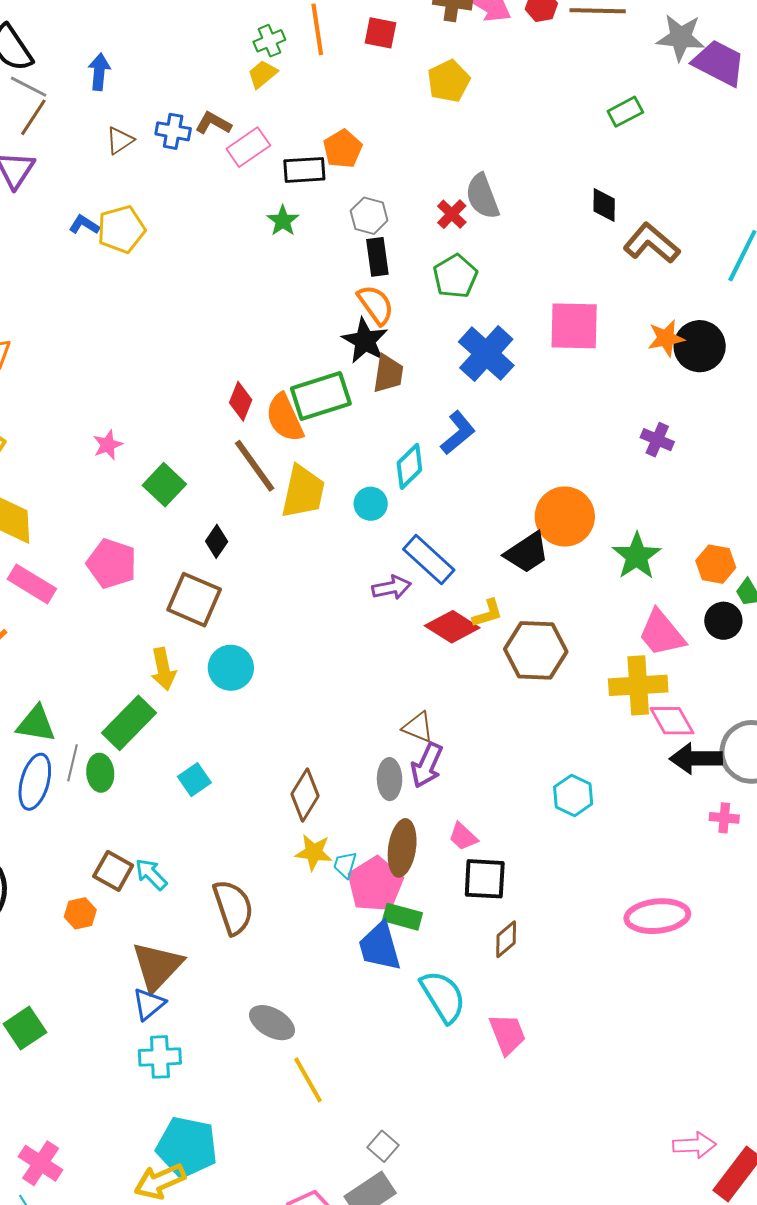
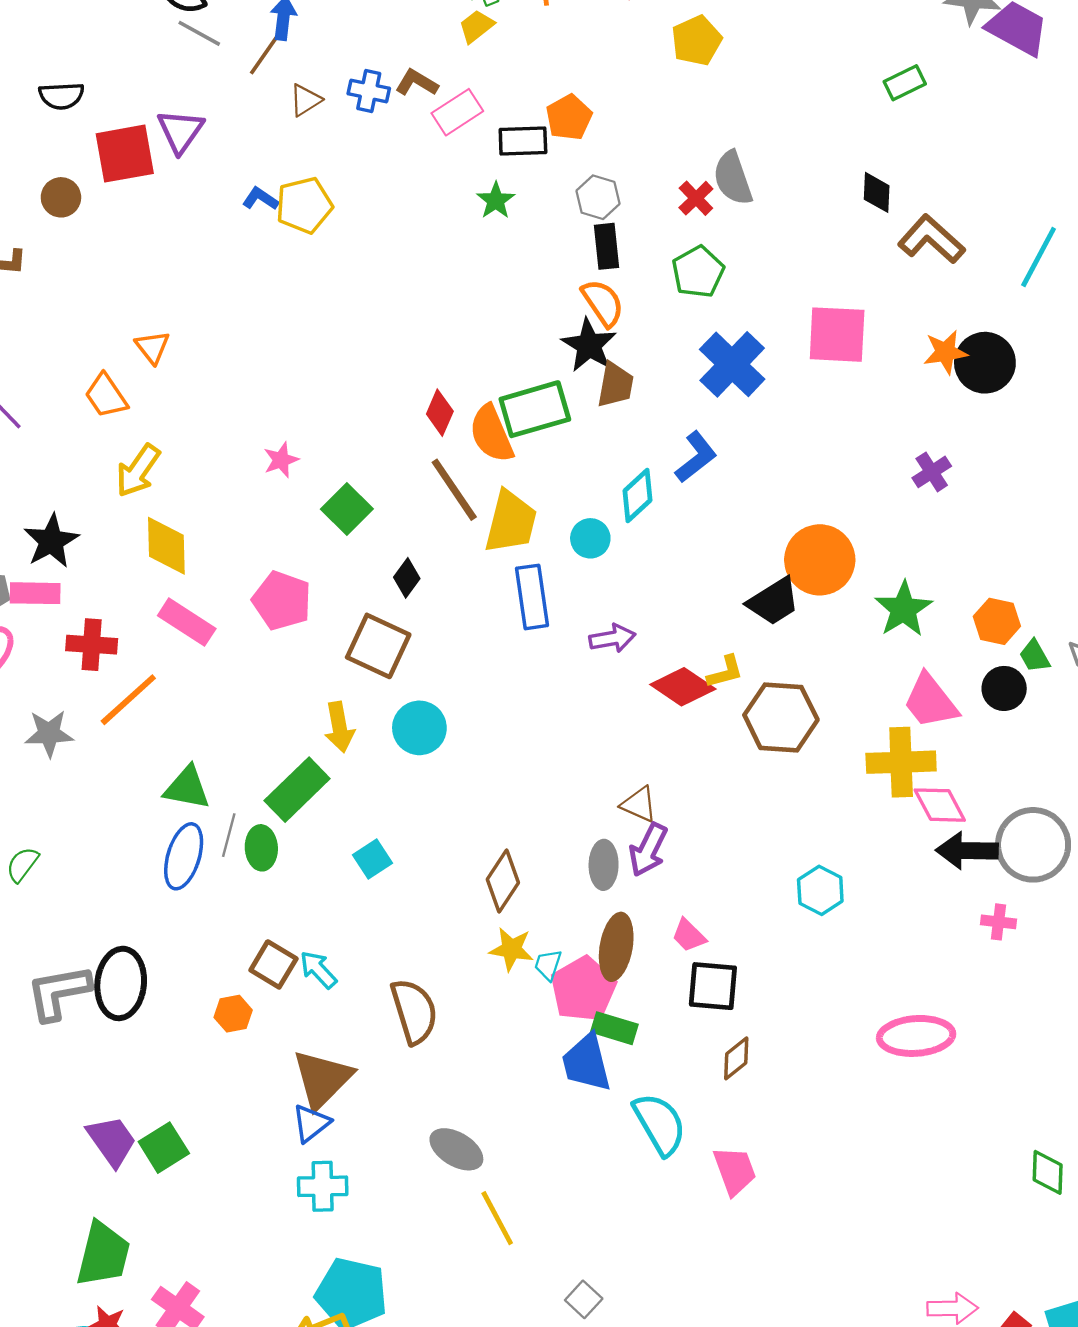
brown line: (33, 117) -> (265, 54), moved
purple cross: (657, 440) -> (932, 472), turned 32
blue rectangle: (429, 560) -> (532, 597), moved, turned 38

